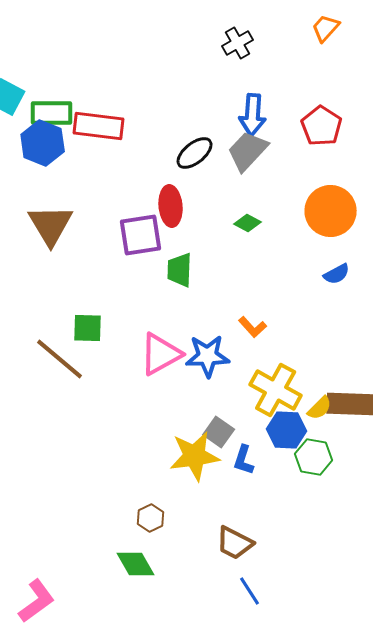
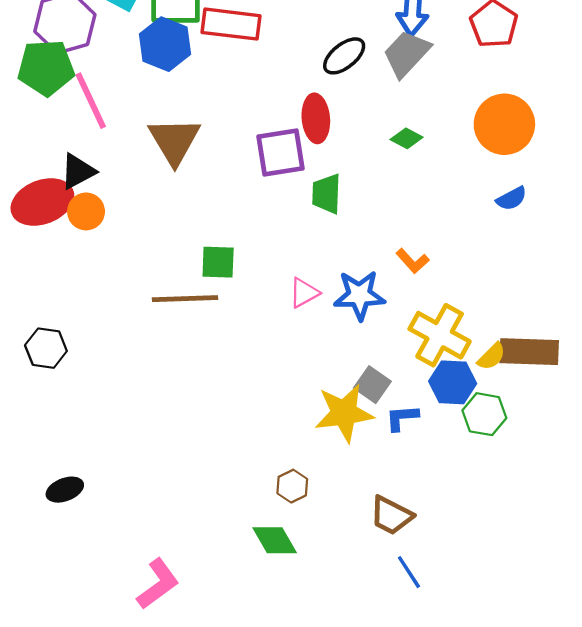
pink triangle: (161, 354) -> (304, 293), size x0.6
brown line: (60, 359) -> (185, 299), turned -42
blue L-shape: (244, 460) -> (402, 418), turned 68

